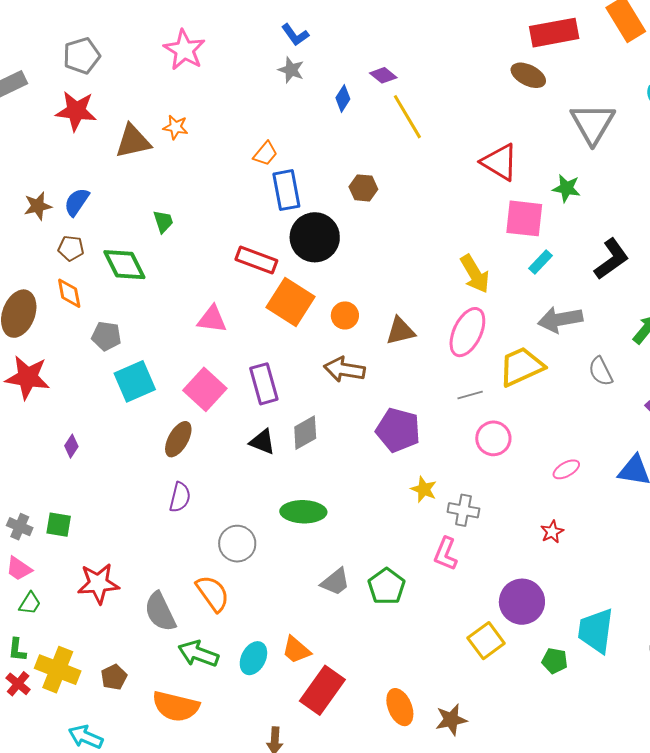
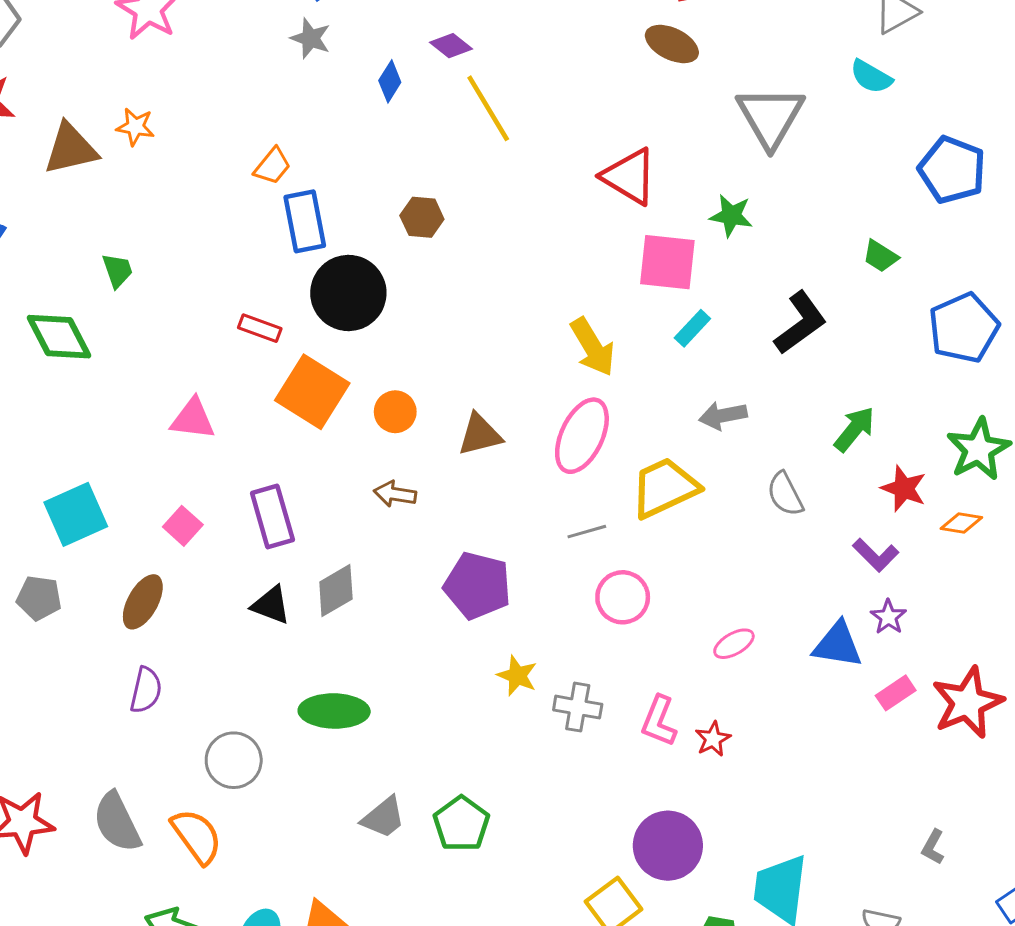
red rectangle: (256, 260) -> (260, 328), size x0.7
gray arrow: (560, 319) -> (723, 416), size x0.7
gray pentagon: (106, 336) -> (39, 598), moved
brown arrow: (344, 370) -> (395, 494), size x0.7
pink square: (205, 389) -> (183, 526), size x0.6
pink L-shape: (446, 554) -> (659, 721), moved
gray semicircle: (160, 612) -> (117, 822), moved

